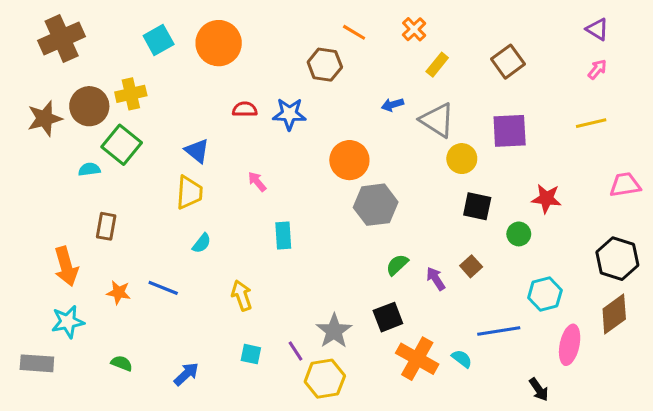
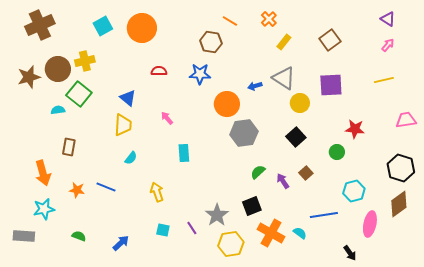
blue arrow: (393, 105) -> (255, 86), moved
blue star: (289, 114) -> (200, 74), moved
black square: (477, 206) -> (296, 137), moved, turned 36
yellow hexagon: (325, 379) -> (231, 244), moved

